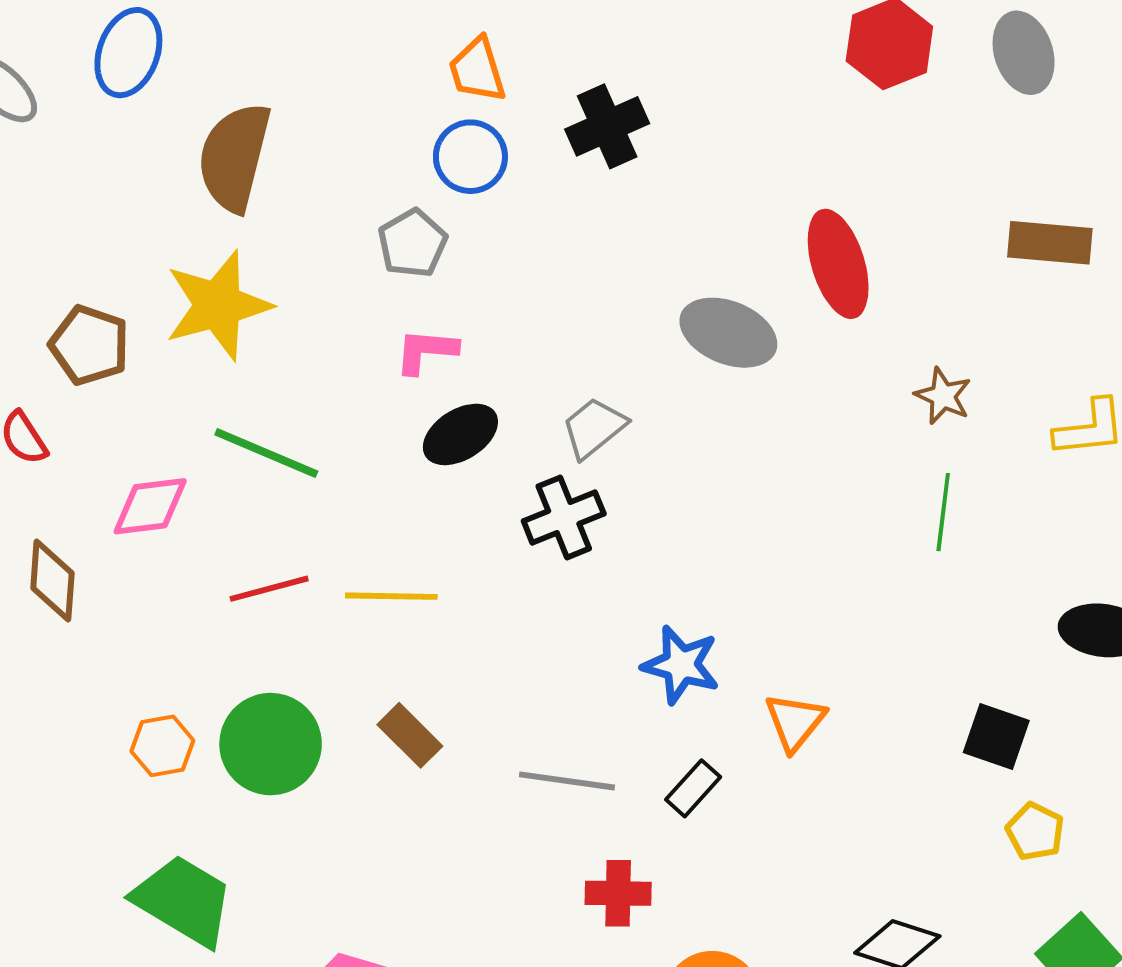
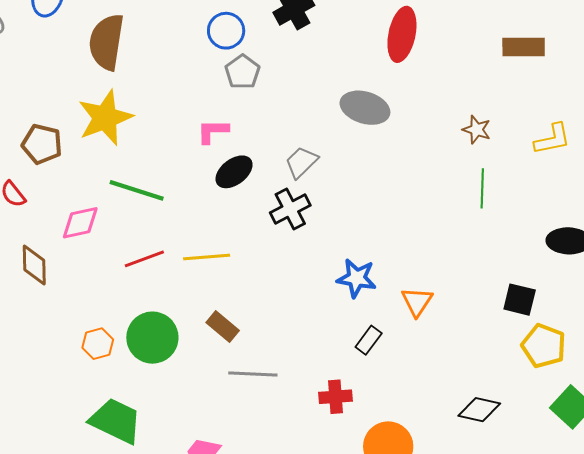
gray pentagon: (412, 243) -> (242, 72), moved
red ellipse: (838, 264) -> (402, 34), moved, turned 34
gray line: (567, 781) -> (253, 374), moved
yellow pentagon: (1035, 831) -> (544, 346), size x1.5

